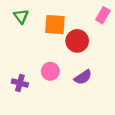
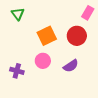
orange square: (55, 25) -> (47, 36), moved, turned -30
red circle: (77, 41) -> (77, 36), moved

